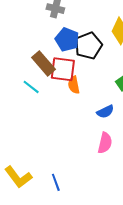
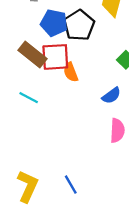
cyan line: (31, 87) -> (29, 98), moved
yellow L-shape: (18, 177) -> (28, 186), turned -108

